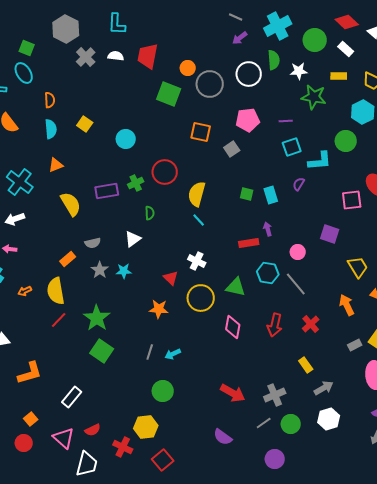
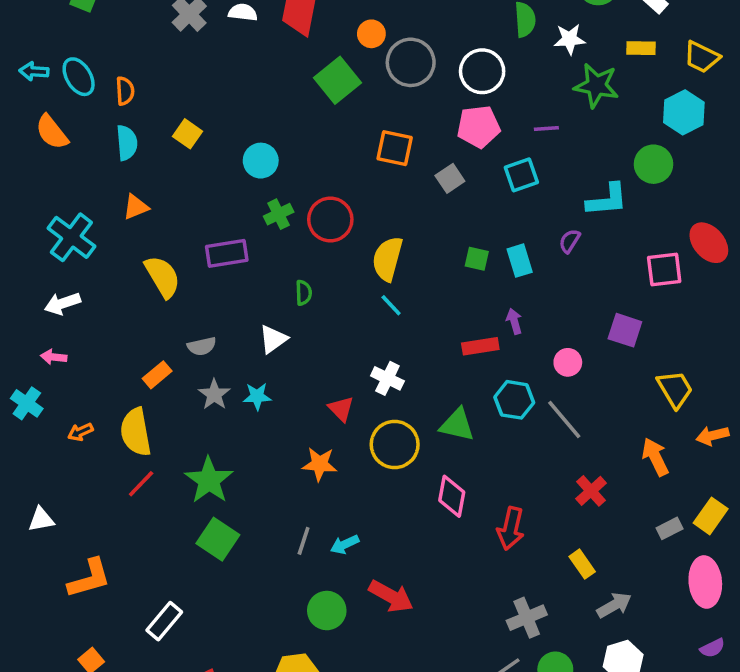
cyan ellipse: (24, 73) -> (79, 77), moved
white circle: (249, 74) -> (482, 71), moved
green square: (169, 94) -> (337, 80), turned 30
cyan square: (292, 147) -> (521, 175), moved
green cross: (136, 183) -> (279, 214), moved
red arrow: (275, 325) -> (511, 528), moved
red arrow: (233, 393) -> (391, 596), moved

